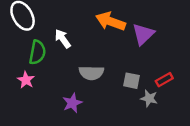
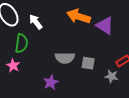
purple triangle: (143, 34) -> (105, 26), turned -42
white arrow: (63, 39) -> (36, 22), moved
gray square: (132, 81) -> (88, 63), moved

